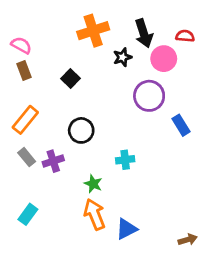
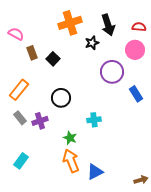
pink circle: (164, 59) -> (135, 50), moved
brown rectangle: (24, 71) -> (32, 53), moved

